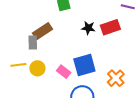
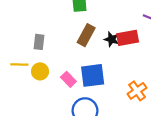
black star: (88, 28) -> (112, 39), moved
brown rectangle: (42, 31) -> (86, 35), moved, turned -36
orange cross: (116, 78) -> (137, 91), moved

